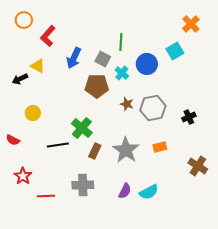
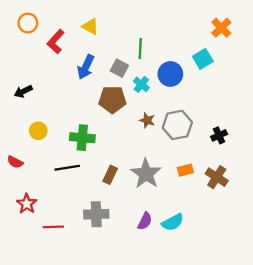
yellow triangle: (38, 66) -> (90, 26), moved
green cross: (82, 128) -> (82, 138), moved, turned -35
brown cross: (198, 166) -> (217, 177), moved

